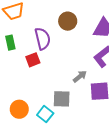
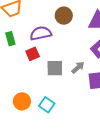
purple semicircle: (43, 39) -> (41, 33), turned -85
gray square: (62, 99) -> (55, 68), moved

